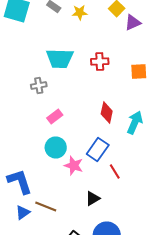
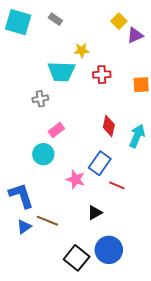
yellow star: (80, 12) -> (82, 50), moved
cyan circle: (56, 148) -> (43, 154), moved
red line: (115, 172) -> (117, 185), turned -35

